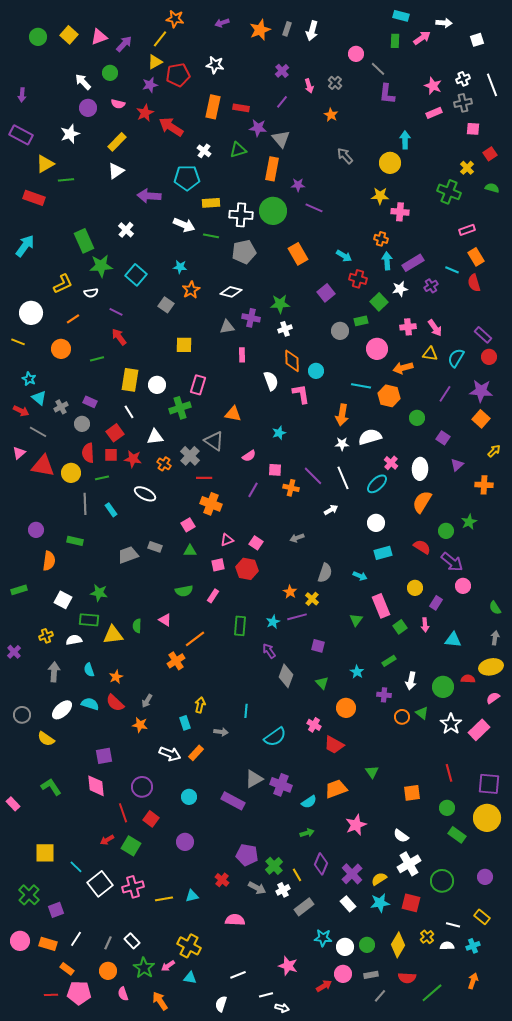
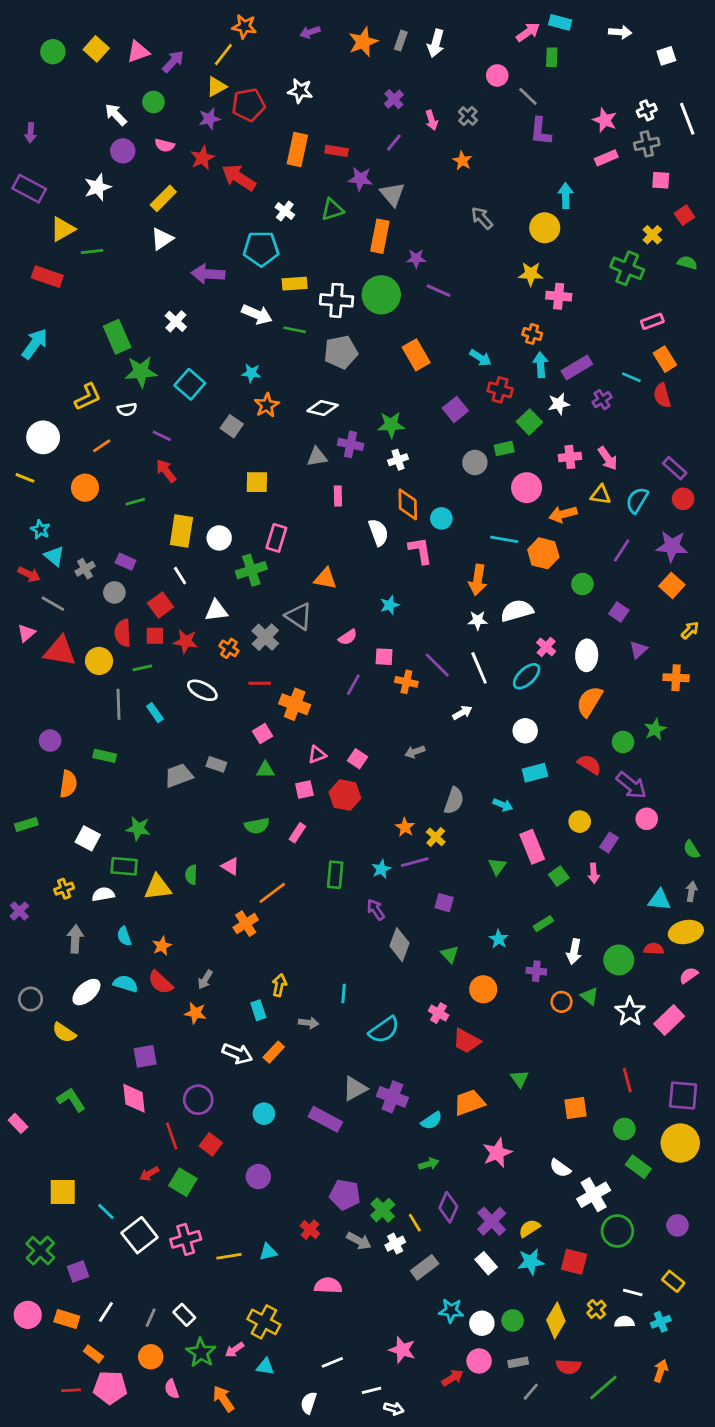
pink arrow: (422, 38) -> (528, 32), moved
red line: (204, 478) -> (260, 683), moved
cyan triangle: (453, 640) -> (659, 900), moved
white cross: (409, 864) -> (594, 1195), moved

